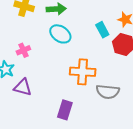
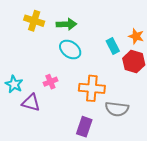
pink cross: (23, 50) -> (50, 82), moved
purple rectangle: (65, 110) -> (84, 127), moved

